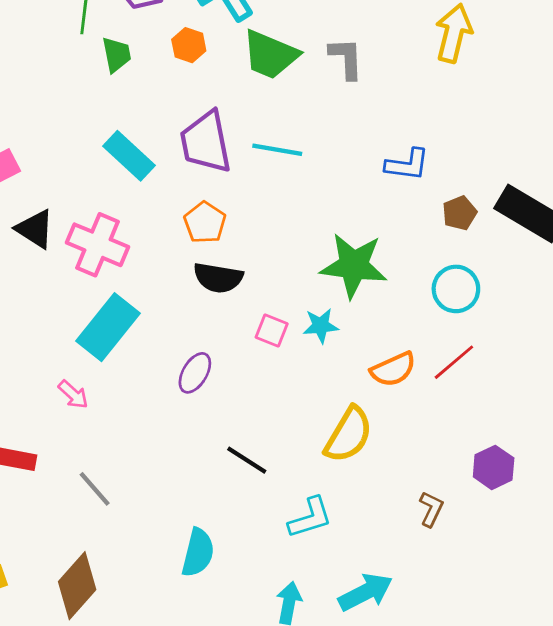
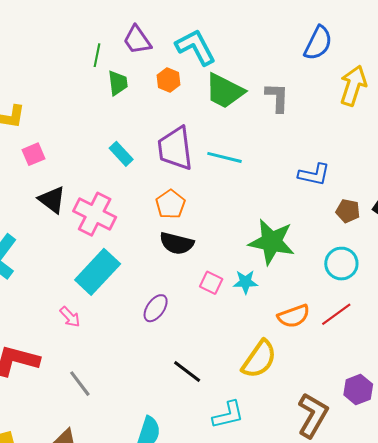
cyan rectangle: (129, 156) -> (121, 154), size x0.7
brown pentagon: (460, 213) -> (348, 211), turned 30
brown L-shape: (431, 509) -> (313, 415), size x1.8

